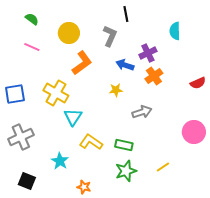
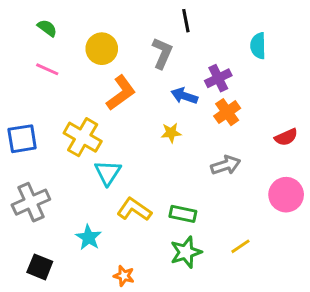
red semicircle: (198, 83) -> (286, 137), moved
gray arrow: (142, 112) -> (226, 165), moved

